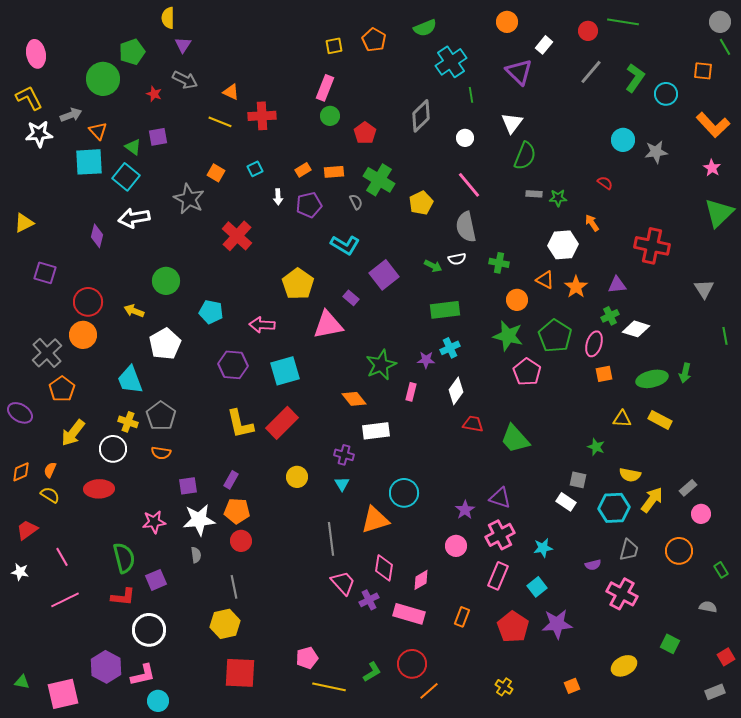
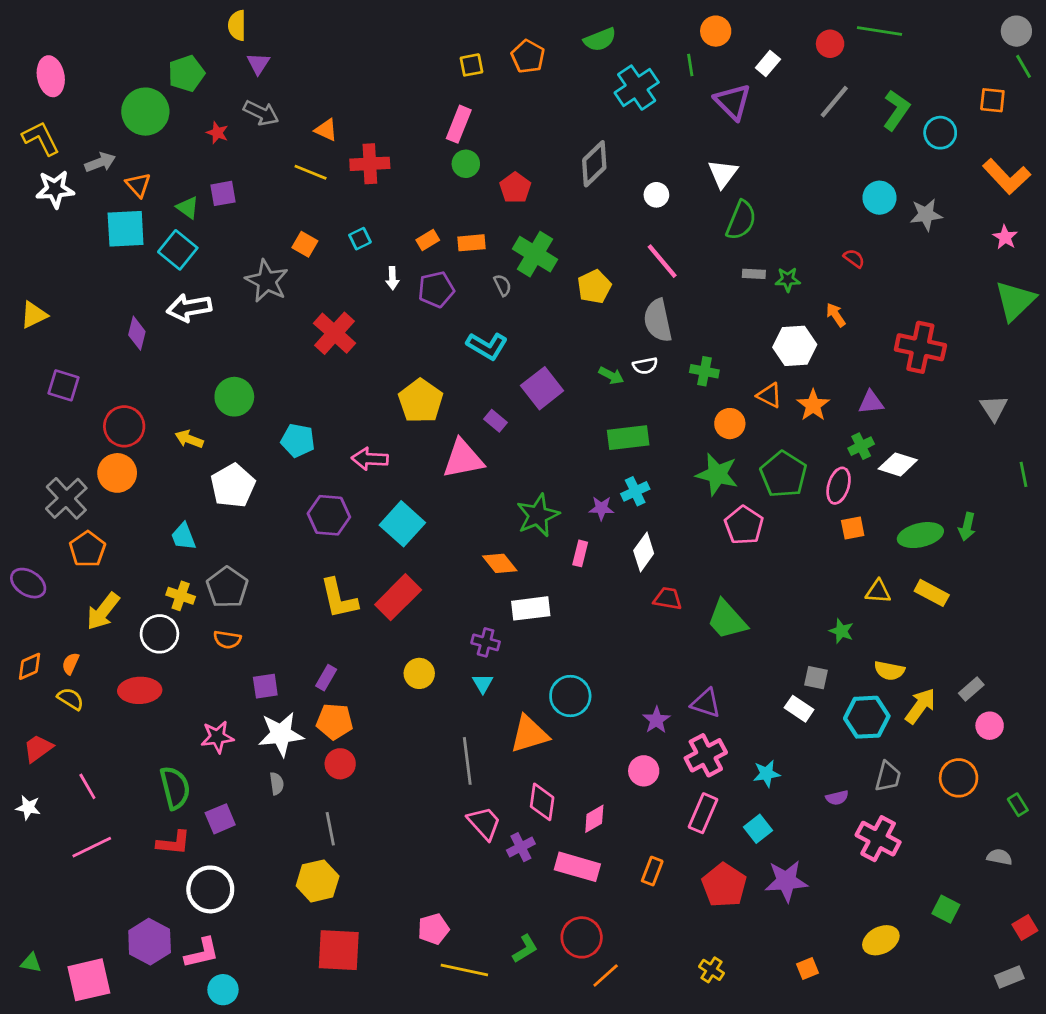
green line: (471, 95) -> (690, 65), moved
cyan square: (285, 371) -> (402, 524), turned -32
cyan trapezoid: (130, 380) -> (183, 536), size x0.7

